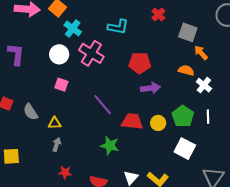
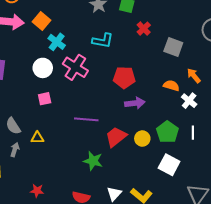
orange arrow: (201, 53) -> (194, 76), moved
pink square: (61, 85) -> (45, 99), turned -32
purple line: (103, 105) -> (86, 119), turned -45
red trapezoid: (132, 122) -> (116, 137), turned -45
gray arrow: (57, 145) -> (15, 150), moved
red star: (65, 172) -> (37, 191), moved

